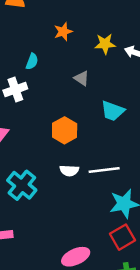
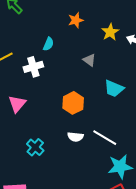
yellow star: (105, 44) -> (110, 32), turned -30
white line: (104, 170) -> (105, 138), turned 35
cyan cross: (22, 185) -> (35, 147), size x0.7

